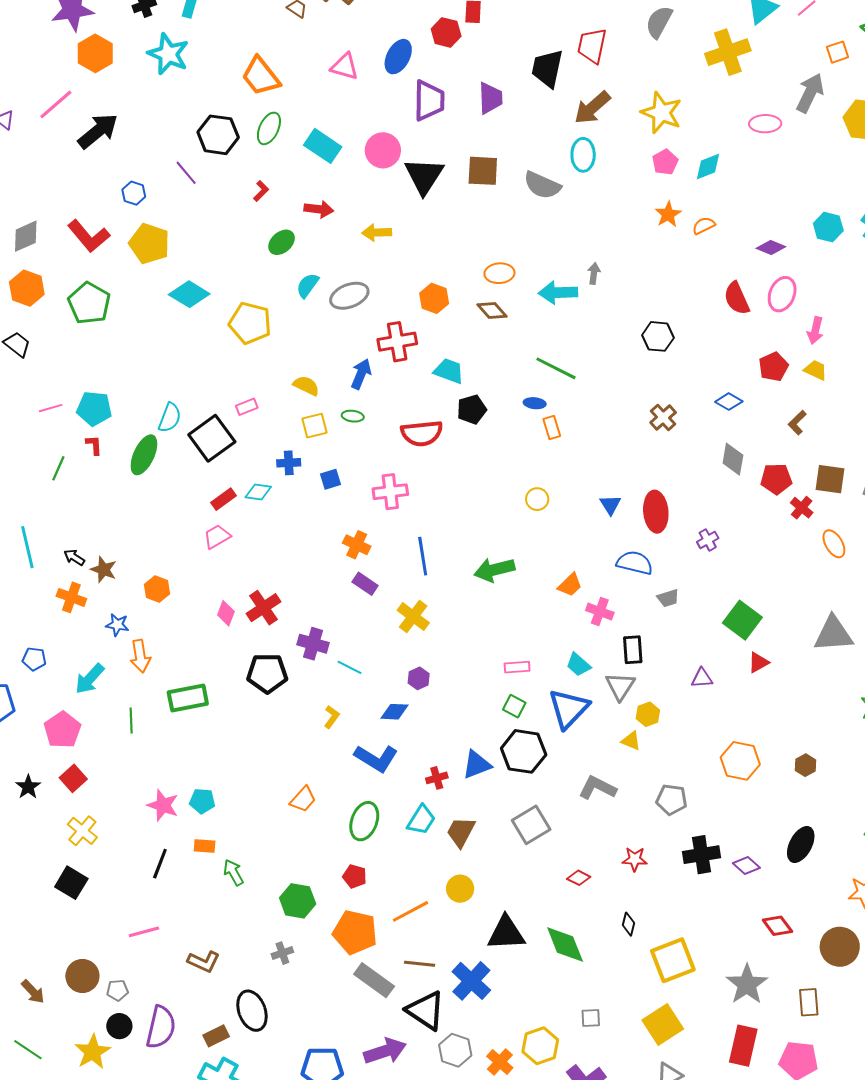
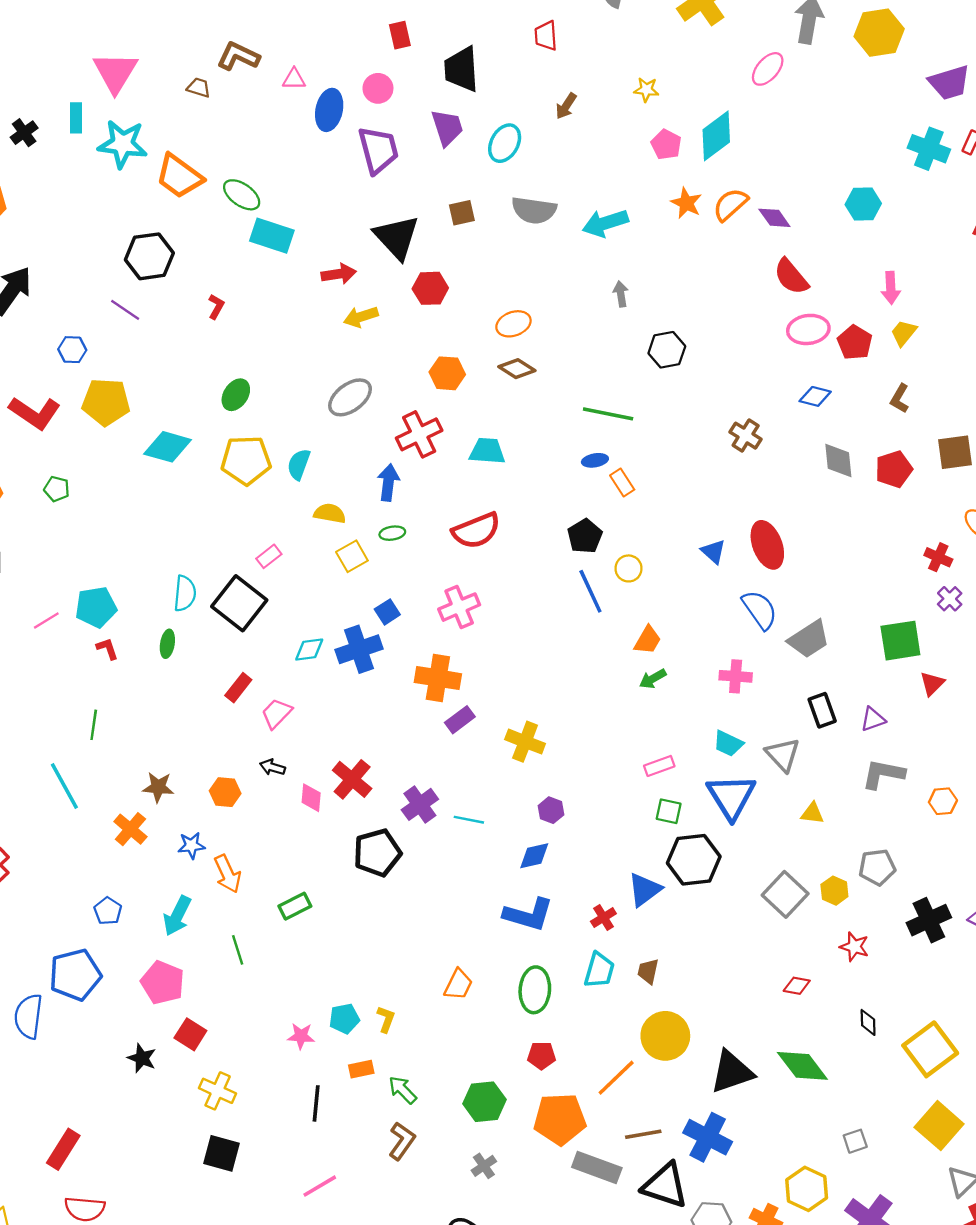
red hexagon: (446, 32) -> (430, 288), moved
red trapezoid: (592, 46) -> (546, 36), size x0.7
cyan star: (168, 54) -> (123, 144), moved
pink triangle: (345, 67) -> (294, 79), moved, size x0.7
black trapezoid: (547, 68) -> (461, 69), moved
brown arrow: (592, 108) -> (566, 106), size x0.6
yellow star: (661, 113) -> (646, 90), size x0.5
pink ellipse: (765, 124) -> (768, 69), turned -32
green ellipse: (269, 128) -> (242, 195), moved, turned -64
pink circle: (383, 150) -> (378, 88), moved, size x0.7
cyan ellipse: (583, 155) -> (505, 143), moved, turned 44
cyan diamond: (708, 166) -> (716, 136), size x1.4
brown square: (483, 171) -> (462, 213), size x0.7
red arrow: (319, 209) -> (339, 274), moved
orange semicircle: (704, 226) -> (730, 204), size x1.4
cyan hexagon: (828, 227) -> (863, 204), moved
green ellipse: (282, 242) -> (236, 395), moved
purple diamond: (771, 248) -> (774, 218), moved, turned 48
cyan semicircle: (308, 285) -> (299, 464), moved
cyan arrow: (558, 293) -> (605, 223), moved
pink ellipse: (782, 294) -> (808, 329), moved, turned 76
green pentagon: (89, 303) -> (57, 489), size x0.5
black hexagon: (658, 336) -> (667, 350), moved
yellow trapezoid: (816, 370) -> (904, 333), turned -60
black pentagon: (472, 409) -> (585, 536), moved
green ellipse: (144, 455) -> (167, 644), size x0.6
blue cross: (289, 463) -> (359, 649), moved, size x1.6
green line: (58, 468) -> (94, 725), moved
red rectangle: (224, 499) -> (238, 688), moved
red cross: (802, 508) -> (938, 557), moved
purple cross: (708, 540) -> (950, 599), moved
orange cross: (357, 545) -> (438, 678), size x1.4
blue line: (423, 556) -> (590, 591), moved
black arrow: (74, 557) -> (272, 767), moved
blue semicircle: (635, 563) -> (760, 610), turned 57
green arrow: (494, 570) -> (653, 679), moved, size x0.6
purple rectangle: (365, 584) -> (460, 720), turned -55
orange trapezoid: (570, 585) -> (648, 640), moved
orange cross: (71, 597) -> (130, 829), turned 36
gray trapezoid: (668, 598) -> (809, 639), size x1.6
green square: (742, 620) -> (900, 641), turned -30
purple cross: (313, 644) -> (420, 804), turned -36
black rectangle: (633, 650) -> (822, 710), moved
blue pentagon: (34, 659) -> (108, 911), turned -30
green rectangle: (188, 698) -> (295, 906), size x0.7
yellow hexagon: (648, 714) -> (834, 891), moved
yellow L-shape: (332, 717) -> (386, 1019), moved
orange hexagon: (740, 761) -> (943, 801), size x0.6
gray L-shape: (597, 788) -> (883, 774), moved
pink star: (163, 805) -> (301, 1036), size x0.7
gray square: (531, 825) -> (785, 894), moved
brown trapezoid: (461, 832) -> (648, 971), size x0.7
red star: (635, 859) -> (854, 947), turned 30
yellow circle: (460, 889) -> (665, 1036), size x1.5
brown L-shape: (204, 962) -> (402, 1141), moved, turned -64

